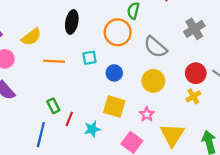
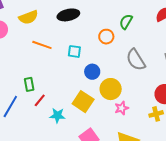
black ellipse: (72, 22) -> (68, 15), turned 50
orange circle: (118, 32) -> (106, 37), size x0.6
yellow circle: (153, 81) -> (111, 89), moved
pink star: (147, 114) -> (122, 108), moved

